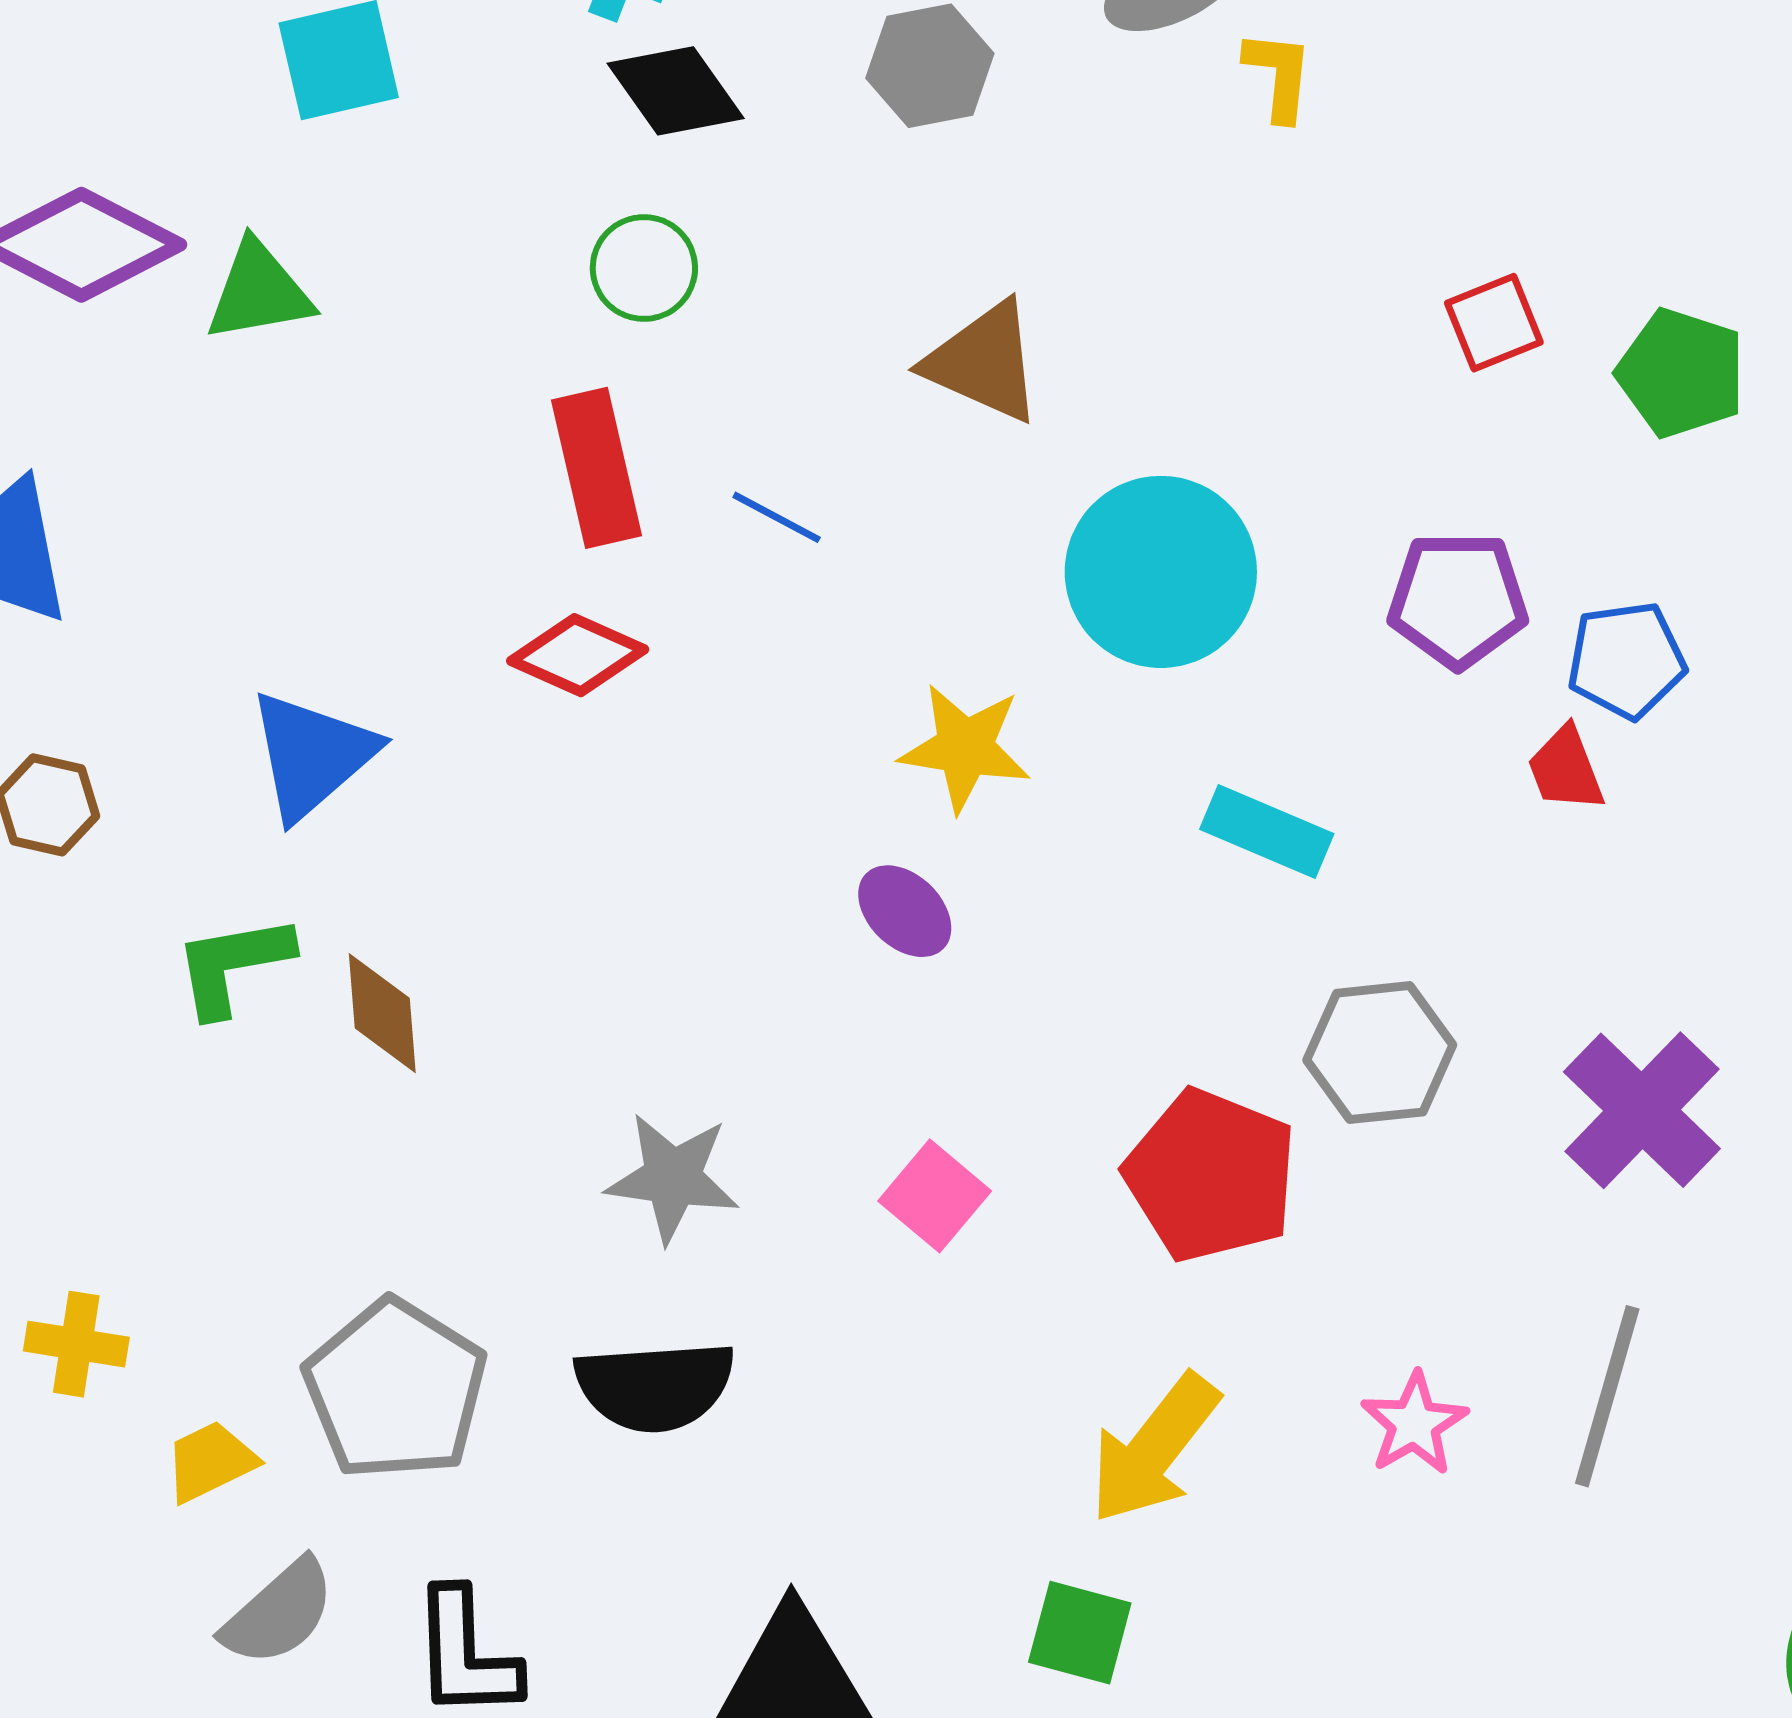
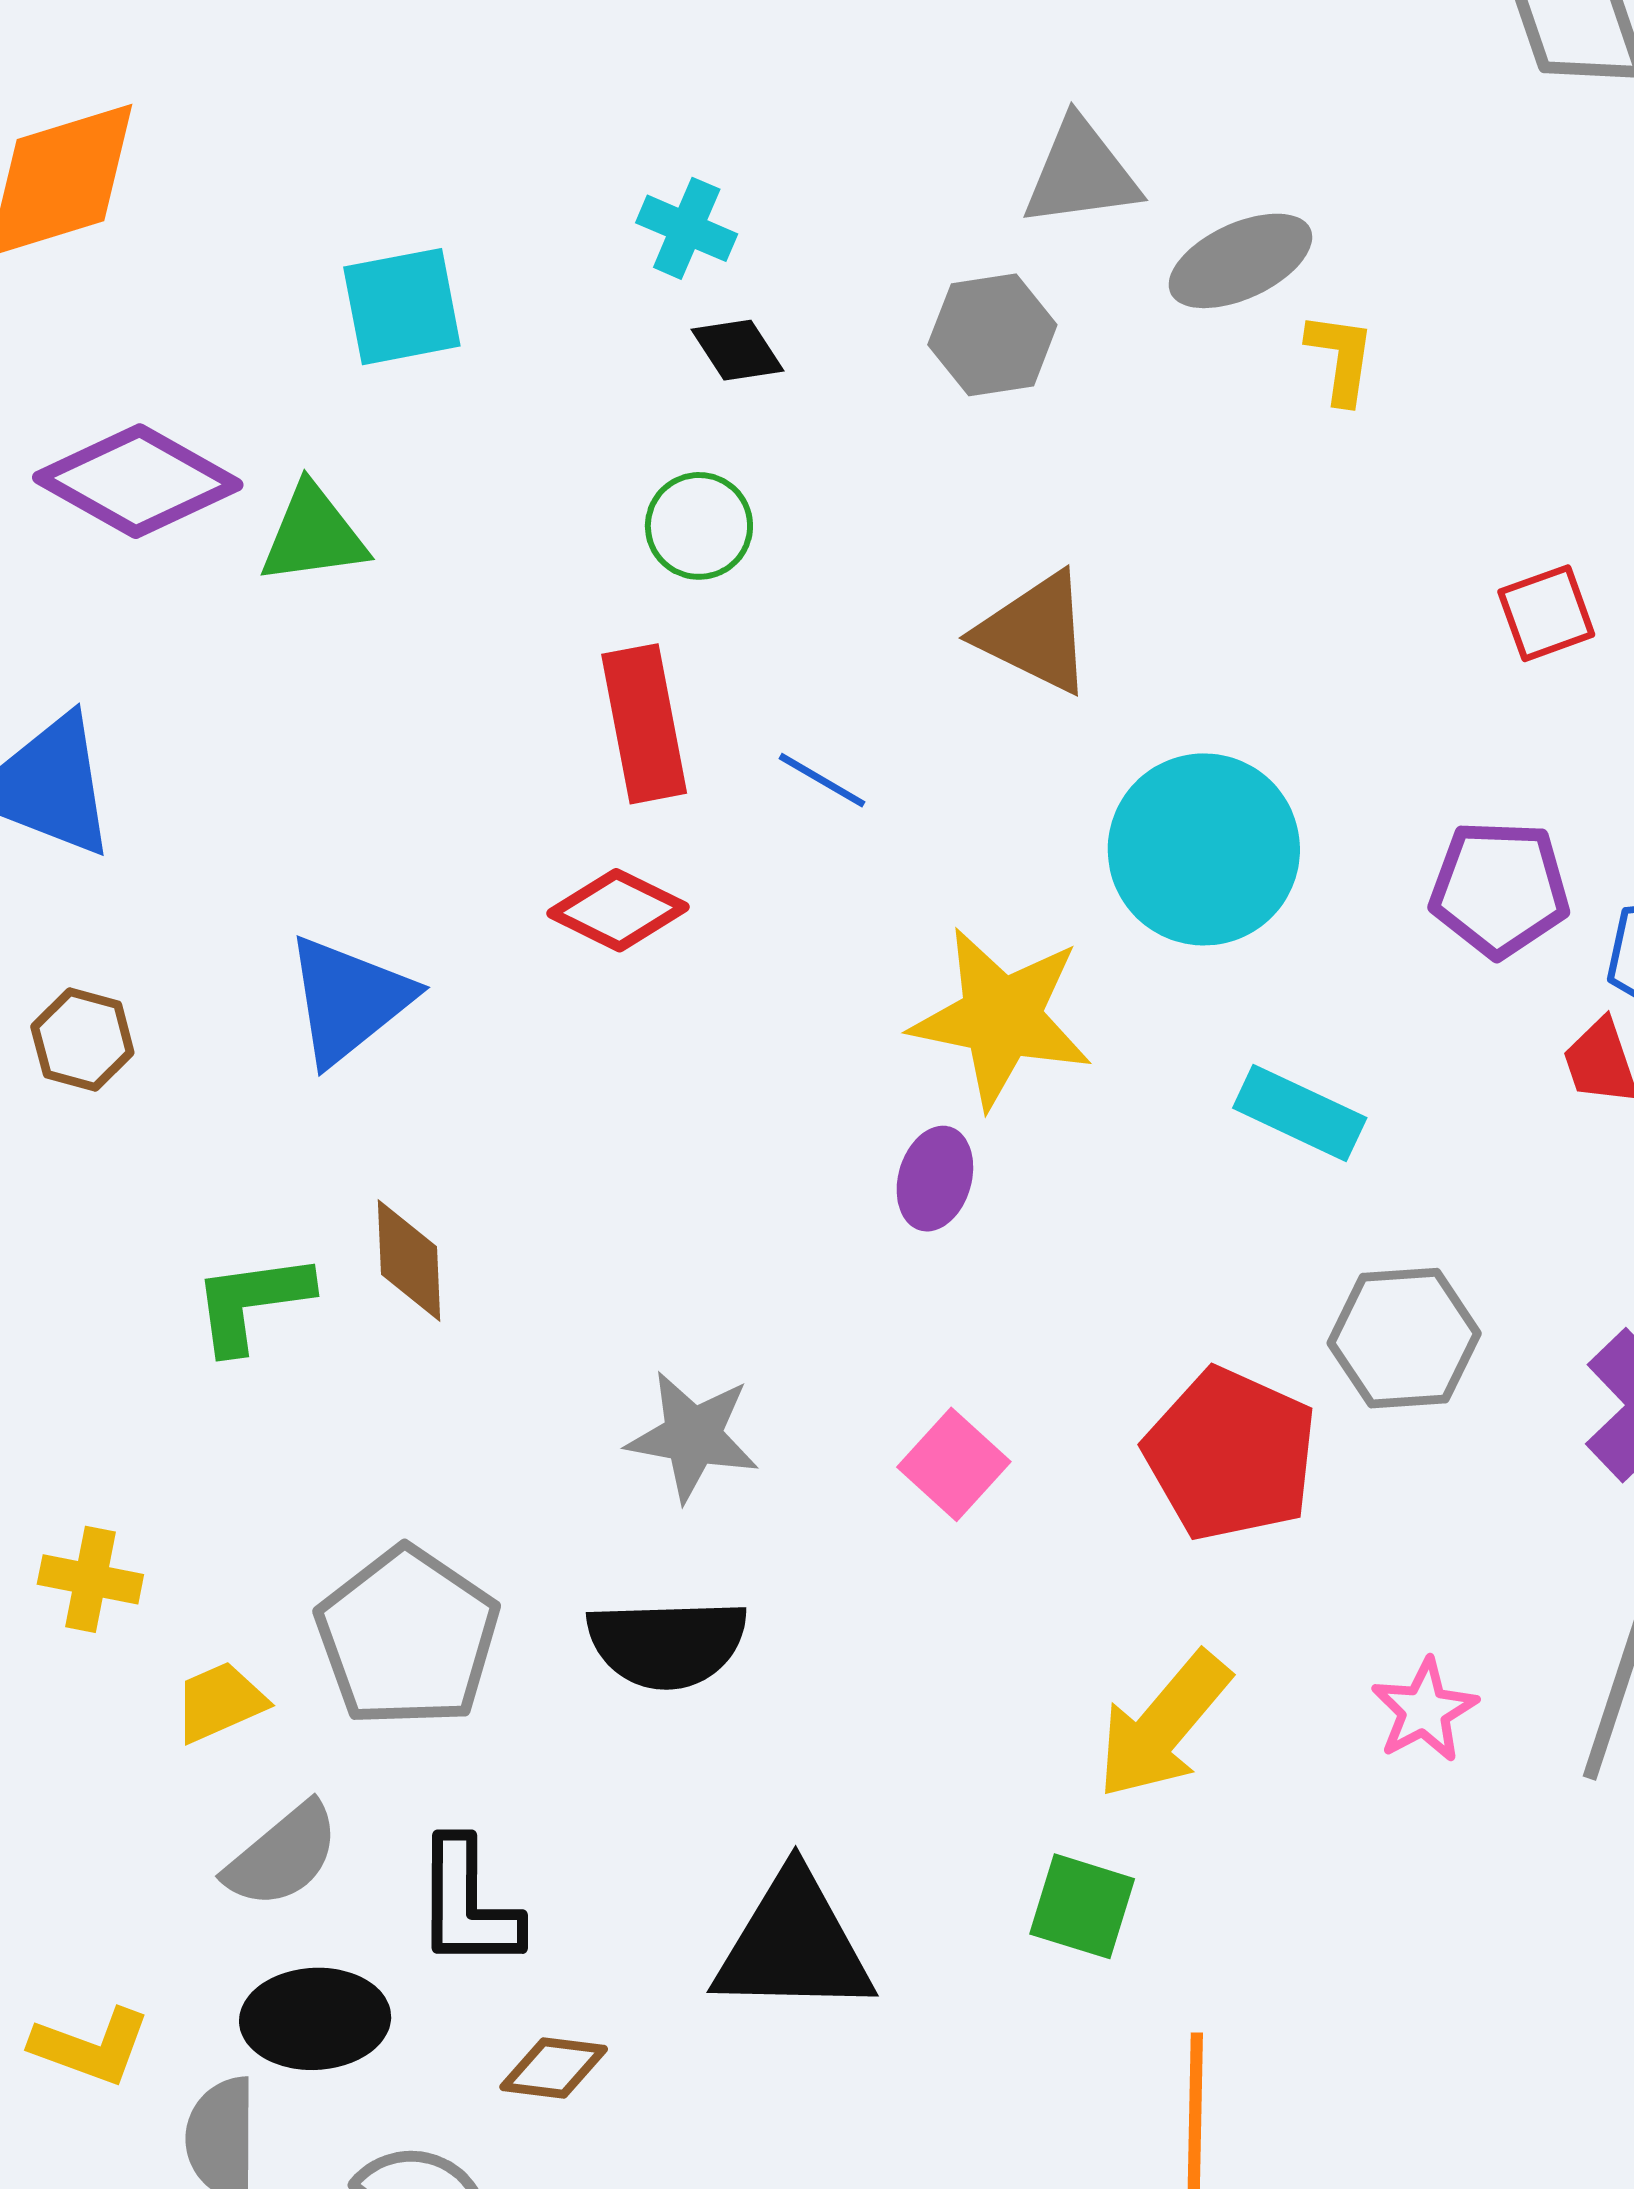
black diamond: (676, 91) -> (737, 350), size x0.7
yellow star: (965, 748) -> (1001, 1018), size x1.4
purple ellipse: (905, 911) -> (935, 1179), turned 60
green L-shape: (233, 965) -> (252, 1302), moved

